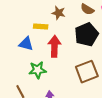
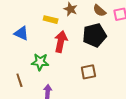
blue triangle: (26, 44) -> (21, 33), moved
brown square: (87, 72) -> (88, 72), size x0.7

